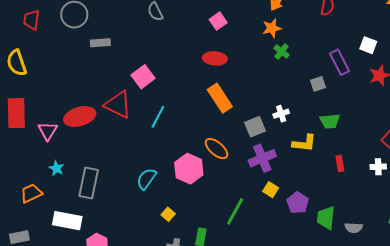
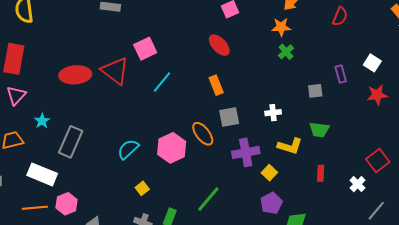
red ellipse: (215, 58) -> (219, 45), turned 30
purple rectangle: (339, 62) -> (341, 74), size x0.7
orange rectangle: (220, 98) -> (216, 85), size x0.7
cyan line: (158, 117) -> (162, 82), moved
gray square: (255, 127) -> (229, 117), moved
pink triangle: (48, 131) -> (16, 95), moved
white cross: (378, 167) -> (358, 184), turned 35
yellow square: (271, 190) -> (269, 173), moved

